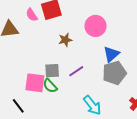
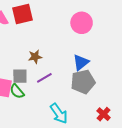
pink circle: (96, 26) -> (82, 23), moved
brown star: (65, 40) -> (35, 57), moved

